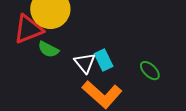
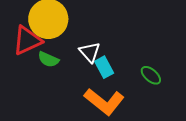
white triangle: (85, 63) -> (90, 52), moved

